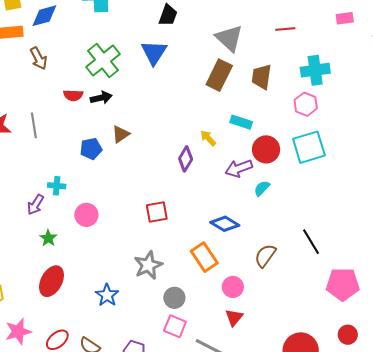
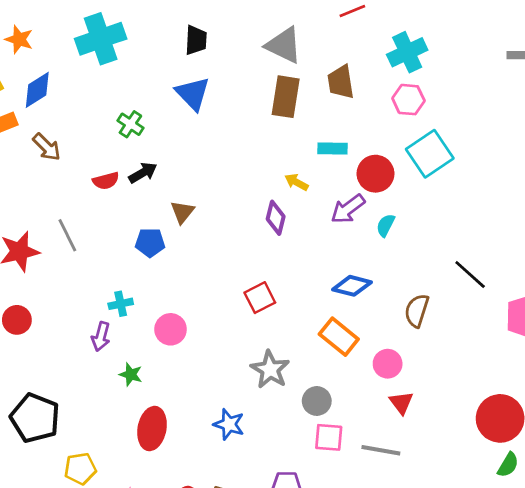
green cross: (103, 61) -> (130, 124), size x0.6
blue pentagon: (91, 149) -> (150, 242), turned 30

